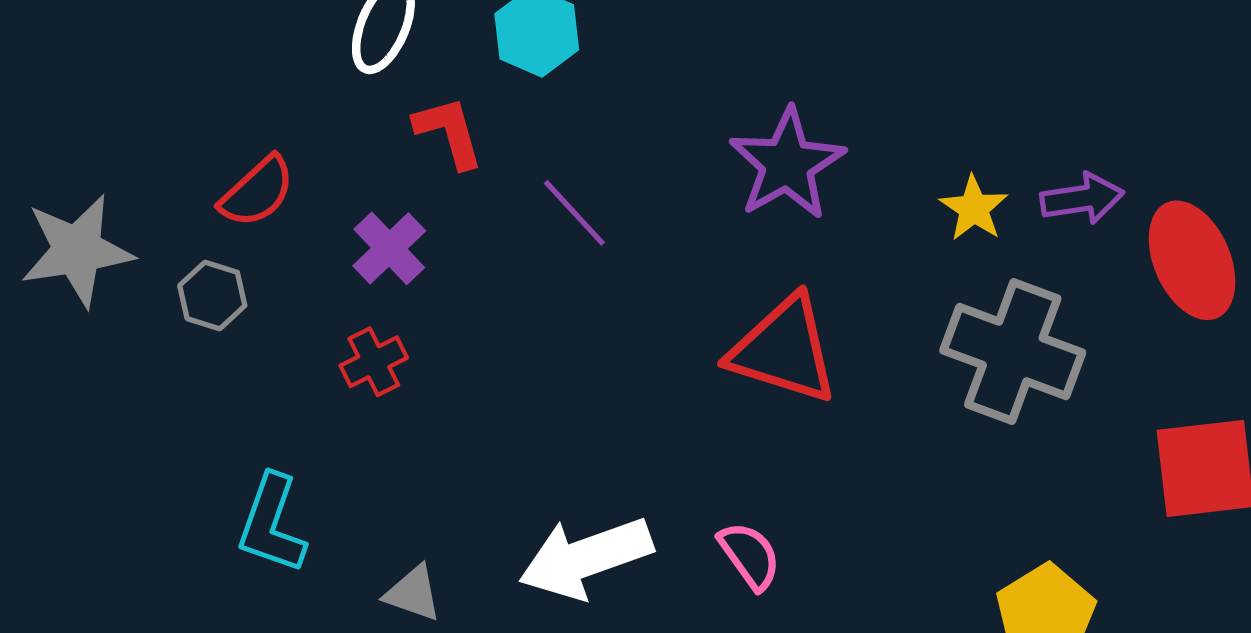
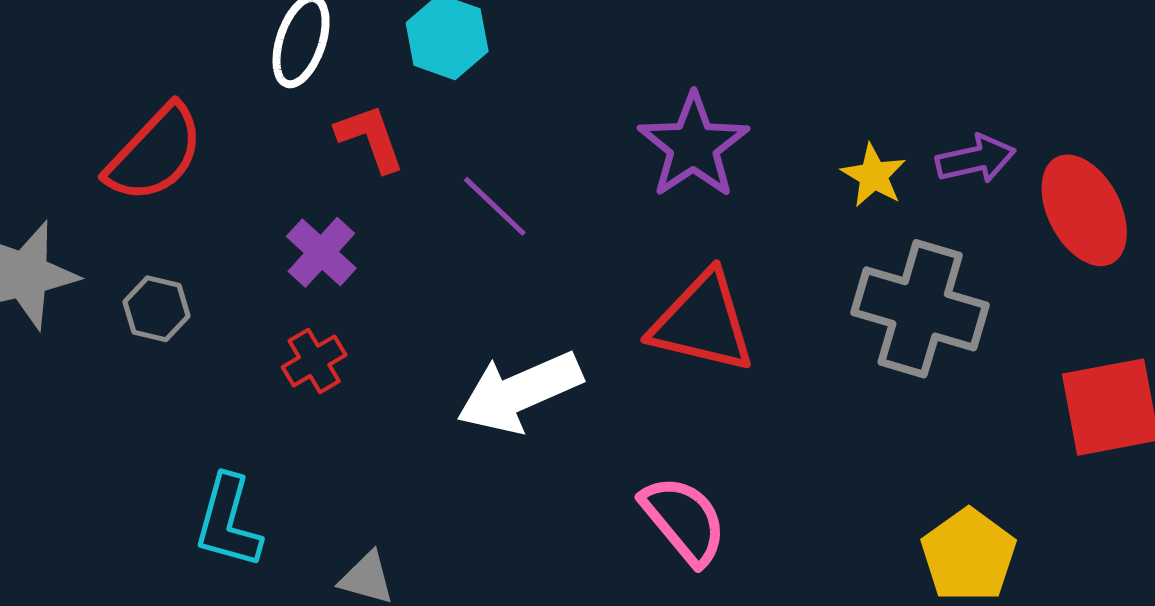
red semicircle: (257, 192) -> (155, 154), moved, size x1.4
pink semicircle: (750, 556) -> (684, 520), size x1.4
white arrow: (586, 558) -> (519, 392), moved

